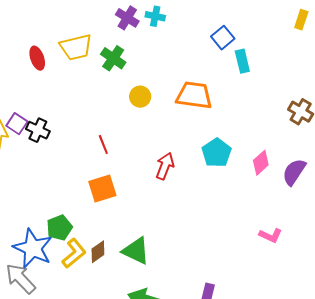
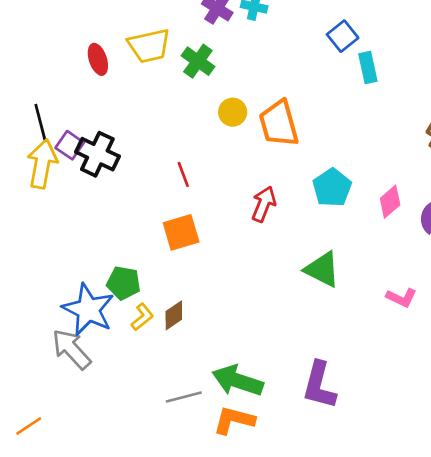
orange trapezoid: (194, 95) -> (279, 124), moved, turned -114
black cross: (38, 130) -> (97, 154), size x1.4
green pentagon: (59, 228) -> (124, 283), turned 30
green triangle: (136, 251) -> (322, 269), moved
yellow L-shape: (74, 253) -> (142, 317), size x0.7

